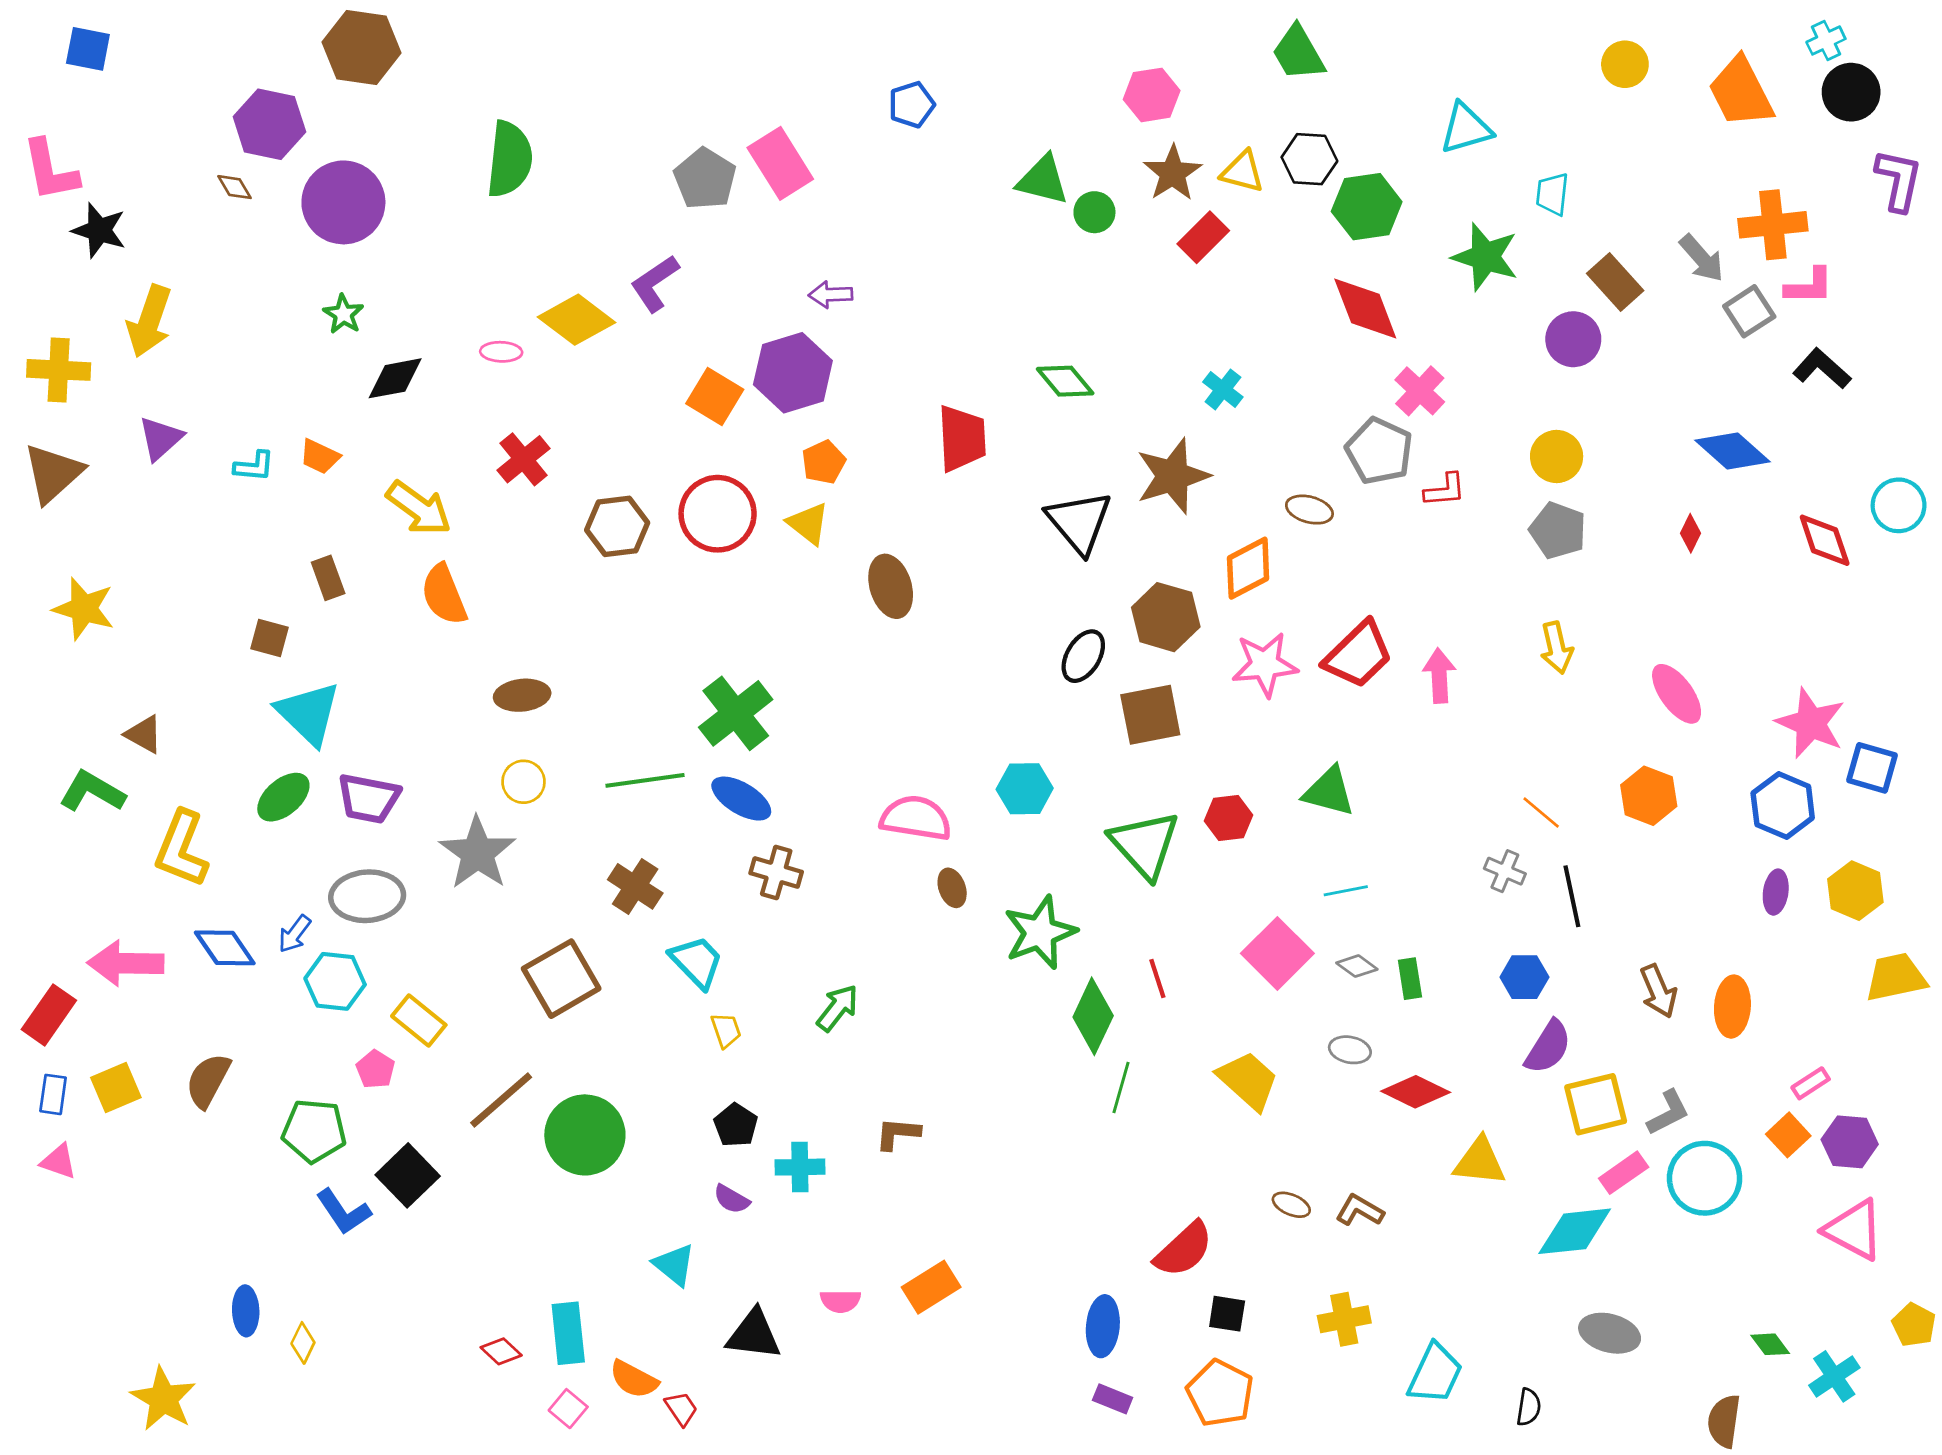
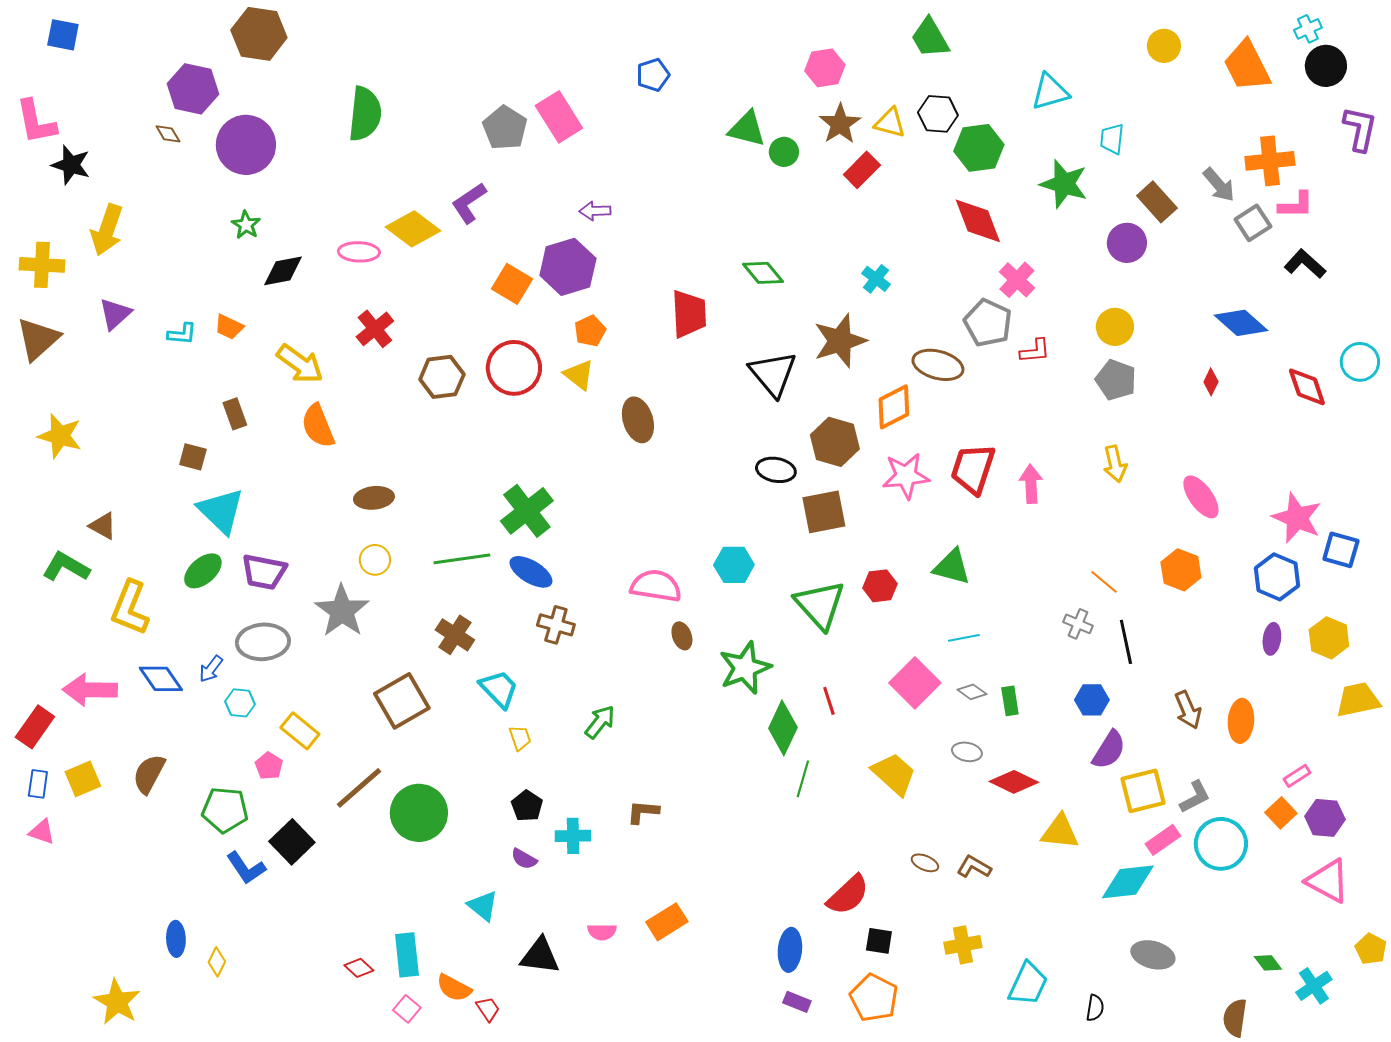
pink ellipse: (501, 352) -> (359, 252), size x1.4
brown ellipse: (1309, 510) -> (938, 365), size x1.5
red trapezoid: (1358, 655) -> (973, 469), turned 152
black ellipse: (1083, 656) -> (776, 470), turned 69
cyan hexagon: (335, 981) -> (240, 703), size x0.7

